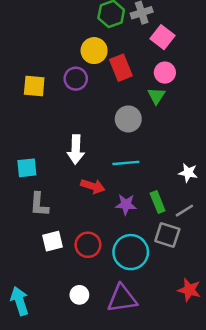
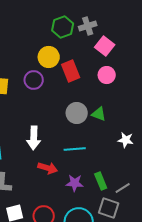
green triangle: (156, 96) -> (99, 114), moved, turned -42
white star: (188, 173) -> (126, 140), moved

